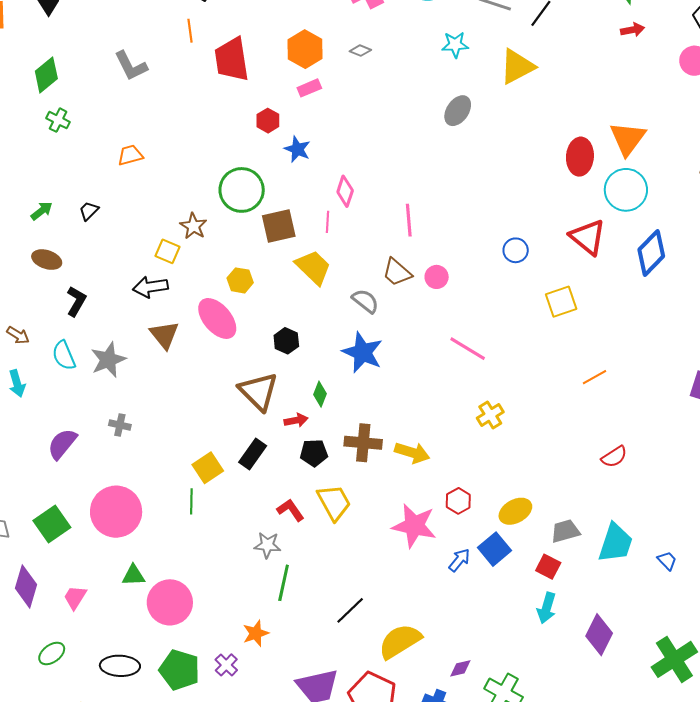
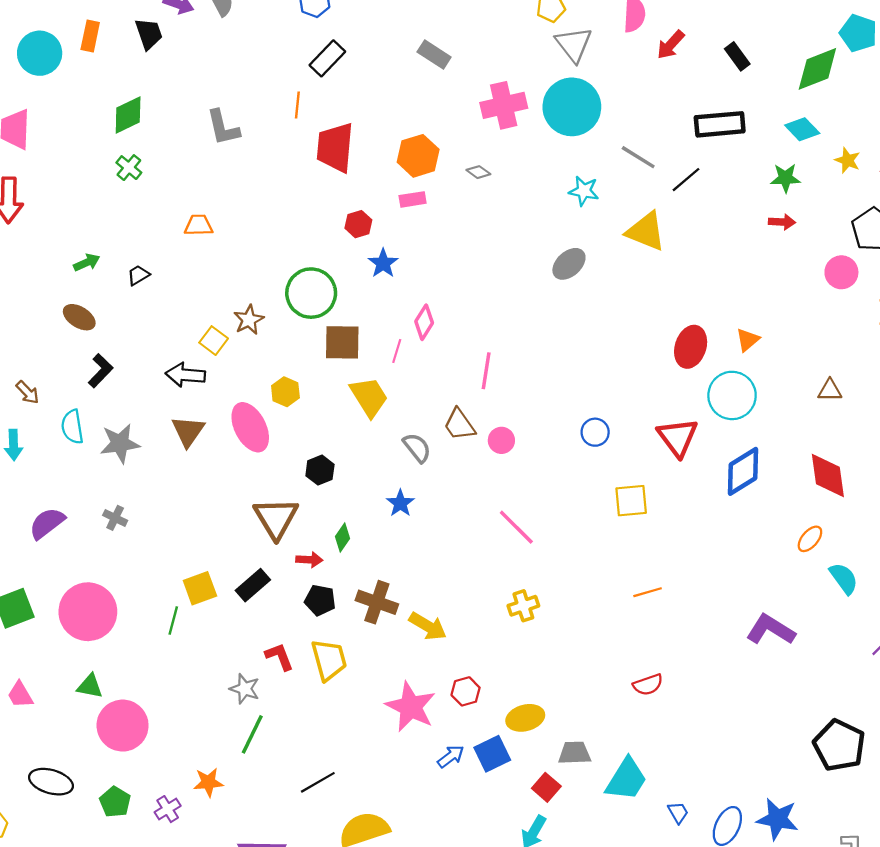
yellow triangle: (517, 66) -> (646, 231), turned 36
orange triangle: (628, 139) -> (748, 340), size x0.6
blue star: (363, 352) -> (400, 503), size x0.6
pink trapezoid: (75, 597) -> (20, 695), turned -76
green pentagon: (180, 670) -> (115, 802), size x0.7

